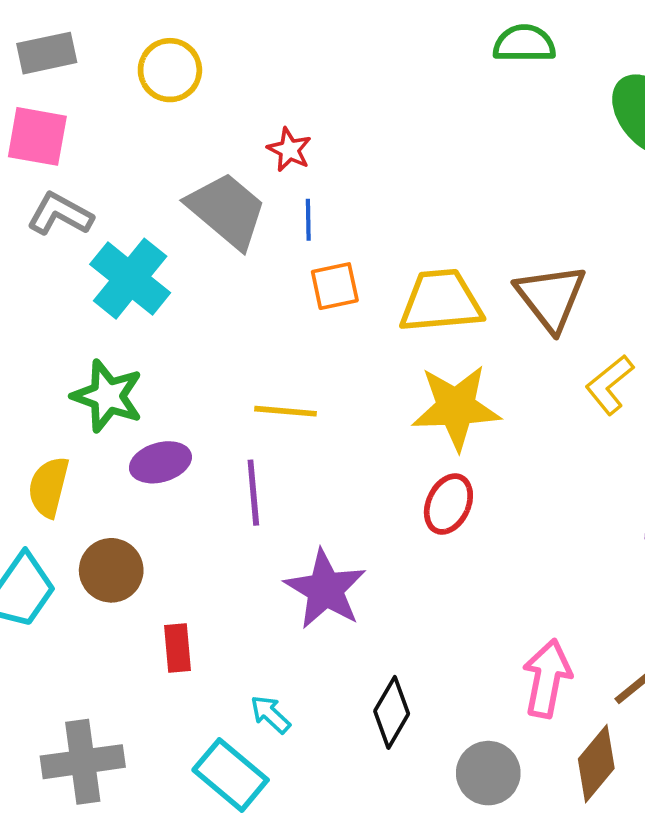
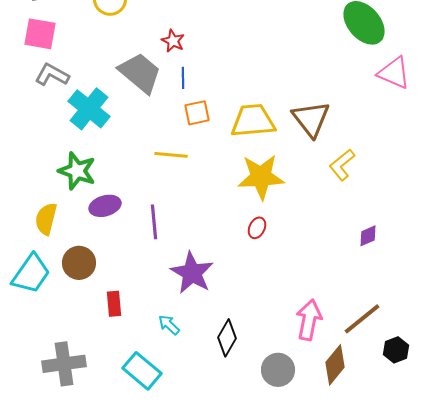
yellow line: (286, 411) -> (171, 155), moved
red ellipse: (448, 504) -> (257, 228), size x0.7
cyan arrow: (270, 714) -> (169, 325), moved

